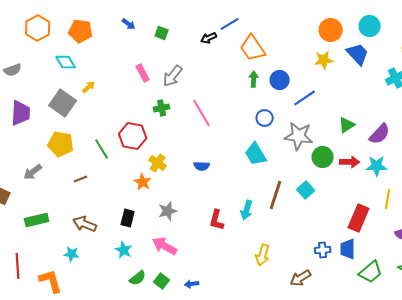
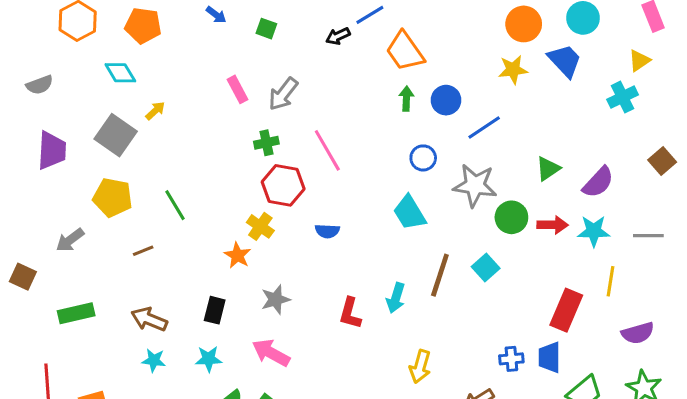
red hexagon: (133, 136) -> (283, 185), moved
cyan star: (124, 250) -> (209, 359), turned -30
cyan star: (72, 254) -> (154, 360), moved

